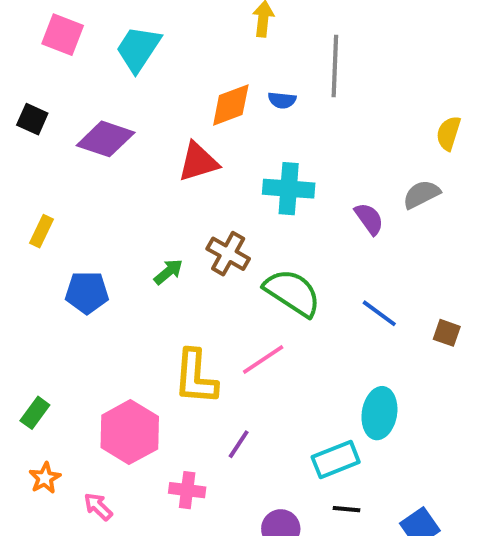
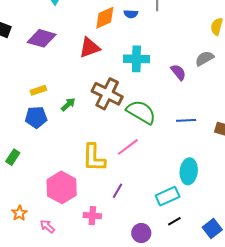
yellow rectangle: (41, 231) -> (38, 90), moved, turned 49
brown cross: (228, 254) -> (107, 94), size x1.4
green arrow: (168, 272) -> (68, 104), moved
blue line: (379, 313) -> (186, 120), turned -36
green rectangle: (35, 413) -> (13, 157), moved
black line: (347, 509) -> (174, 221), turned -32

